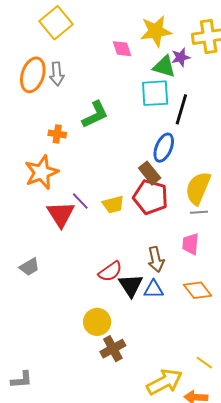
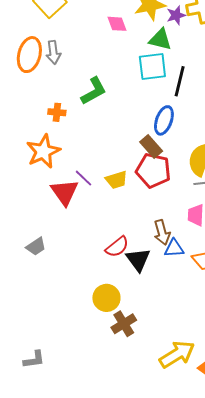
purple star: (181, 57) -> (176, 15), moved
blue triangle: (154, 289) -> (174, 248), moved

